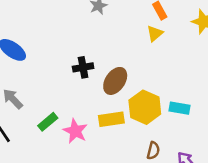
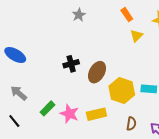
yellow triangle: (155, 33) -> (137, 36), moved
yellow rectangle: (111, 119) -> (96, 114), moved

